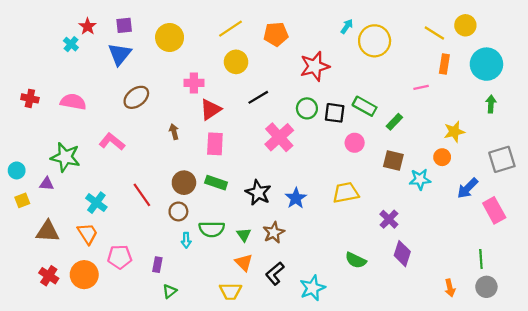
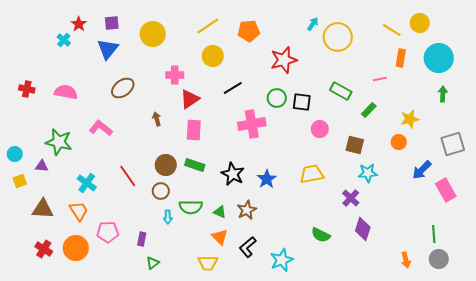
green rectangle: (365, 106) -> (341, 91), moved
green rectangle: (394, 122) -> (369, 110), moved
pink cross: (279, 137) -> (252, 124), turned 32
cyan star: (420, 179) -> (368, 173), moved
green triangle: (244, 235) -> (220, 212), turned -32

